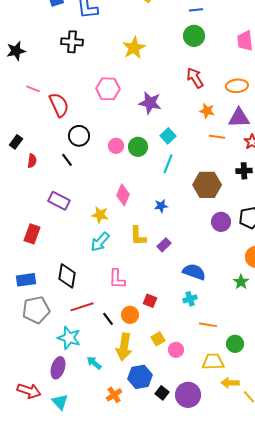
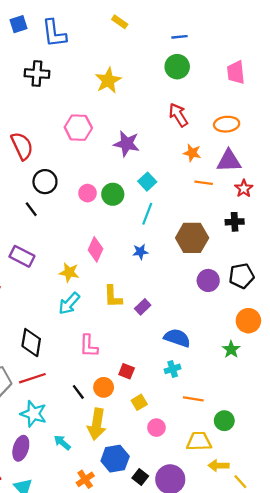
blue star: (161, 206) -> (140, 252), moved
red line: (82, 307) -> (32, 378), moved
yellow square: (158, 339) -> (139, 402), moved

